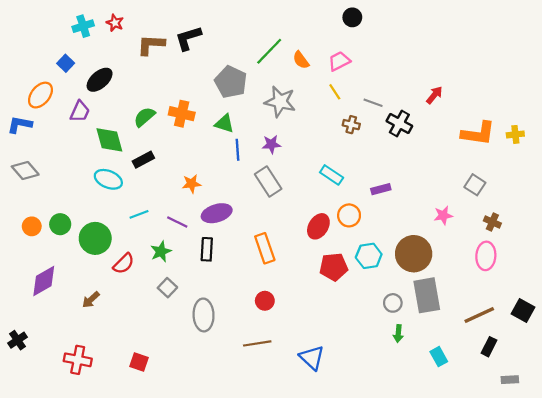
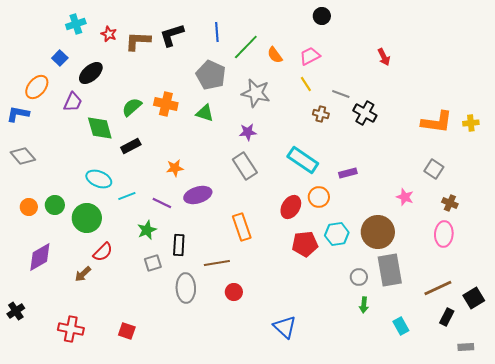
red star: (115, 23) -> (109, 34), moved
red arrow: (434, 95) -> (384, 57), moved, turned 114
blue line: (237, 150) -> (217, 32), moved
cyan rectangle: (332, 175) -> (303, 160), size x1.4
cyan ellipse: (108, 179) -> (99, 179), moved
pink star: (443, 215) -> (405, 197), turned 30
black rectangle: (207, 249) -> (179, 245), moved
red semicircle: (124, 264) -> (103, 252), moved
gray square: (167, 288) -> (153, 263), turned 30
red circle: (265, 301) -> (234, 292), moved
black square: (523, 311) -> (474, 298), moved, turned 30
brown line: (257, 343) -> (217, 263), moved

